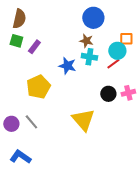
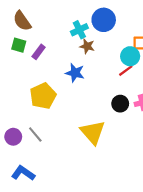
brown semicircle: (19, 19) -> (22, 21), turned 132
brown star: (86, 41) -> (87, 46), moved
cyan cross: (89, 57) -> (79, 30), moved, turned -35

